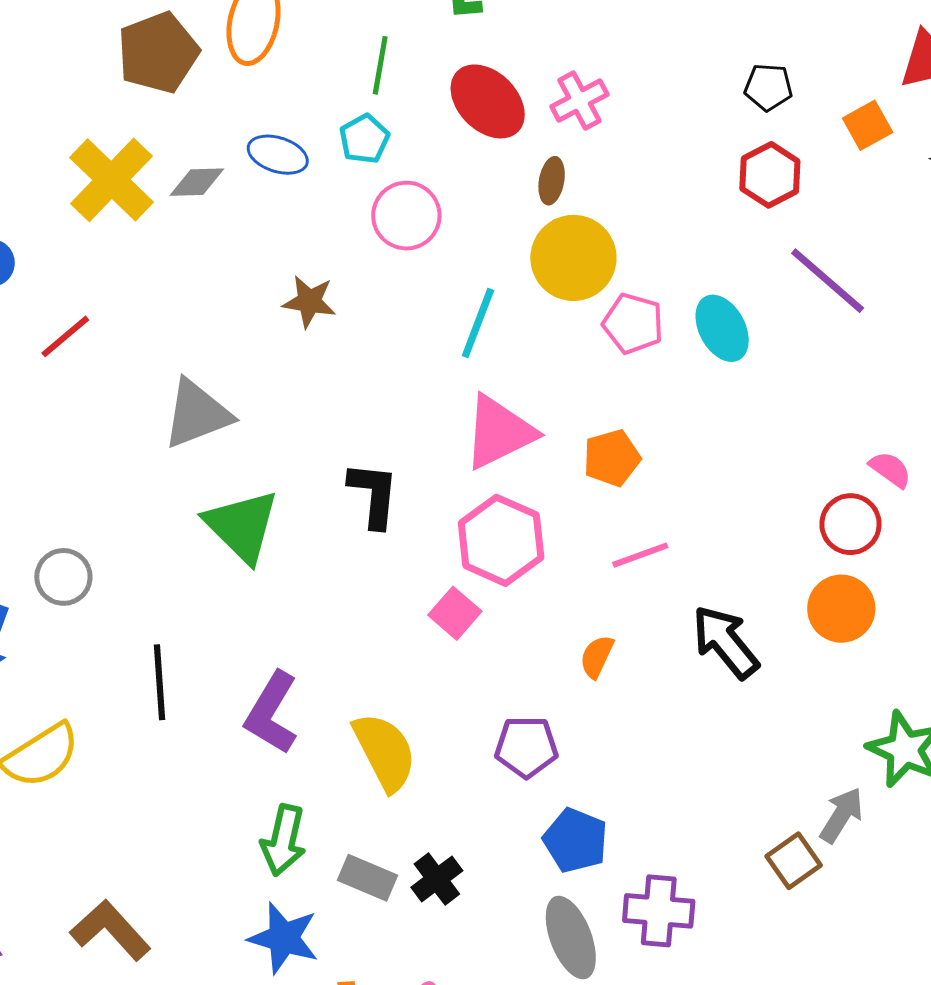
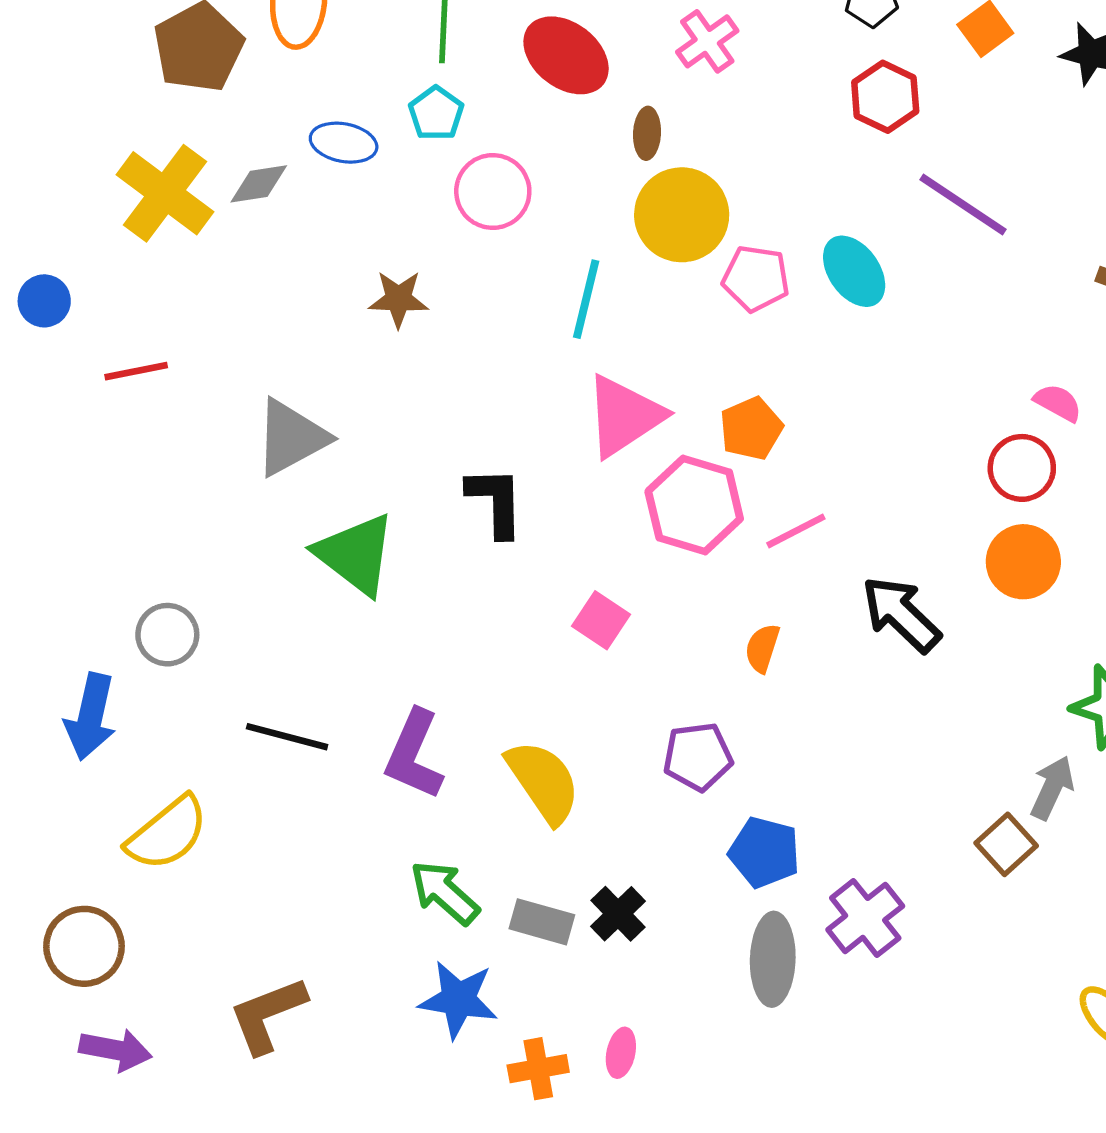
pink cross: (579, 100) -> (707, 41), moved
red line: (65, 336) -> (136, 371), turned 36
pink hexagon: (501, 540) -> (694, 505), moved
black line: (159, 682) -> (287, 737), turned -64
green arrow: (283, 840) -> (445, 893), turned 126
purple cross: (659, 911) -> (865, 918), turned -36
brown L-shape: (110, 930) -> (268, 1015), turned -62
gray ellipse: (571, 938) -> (773, 959), turned 30

